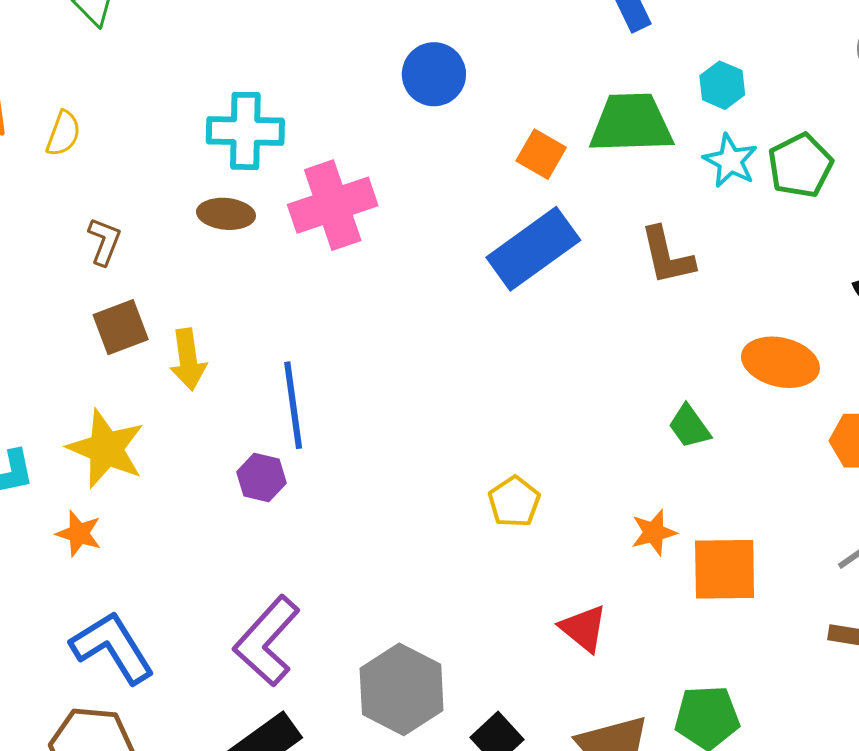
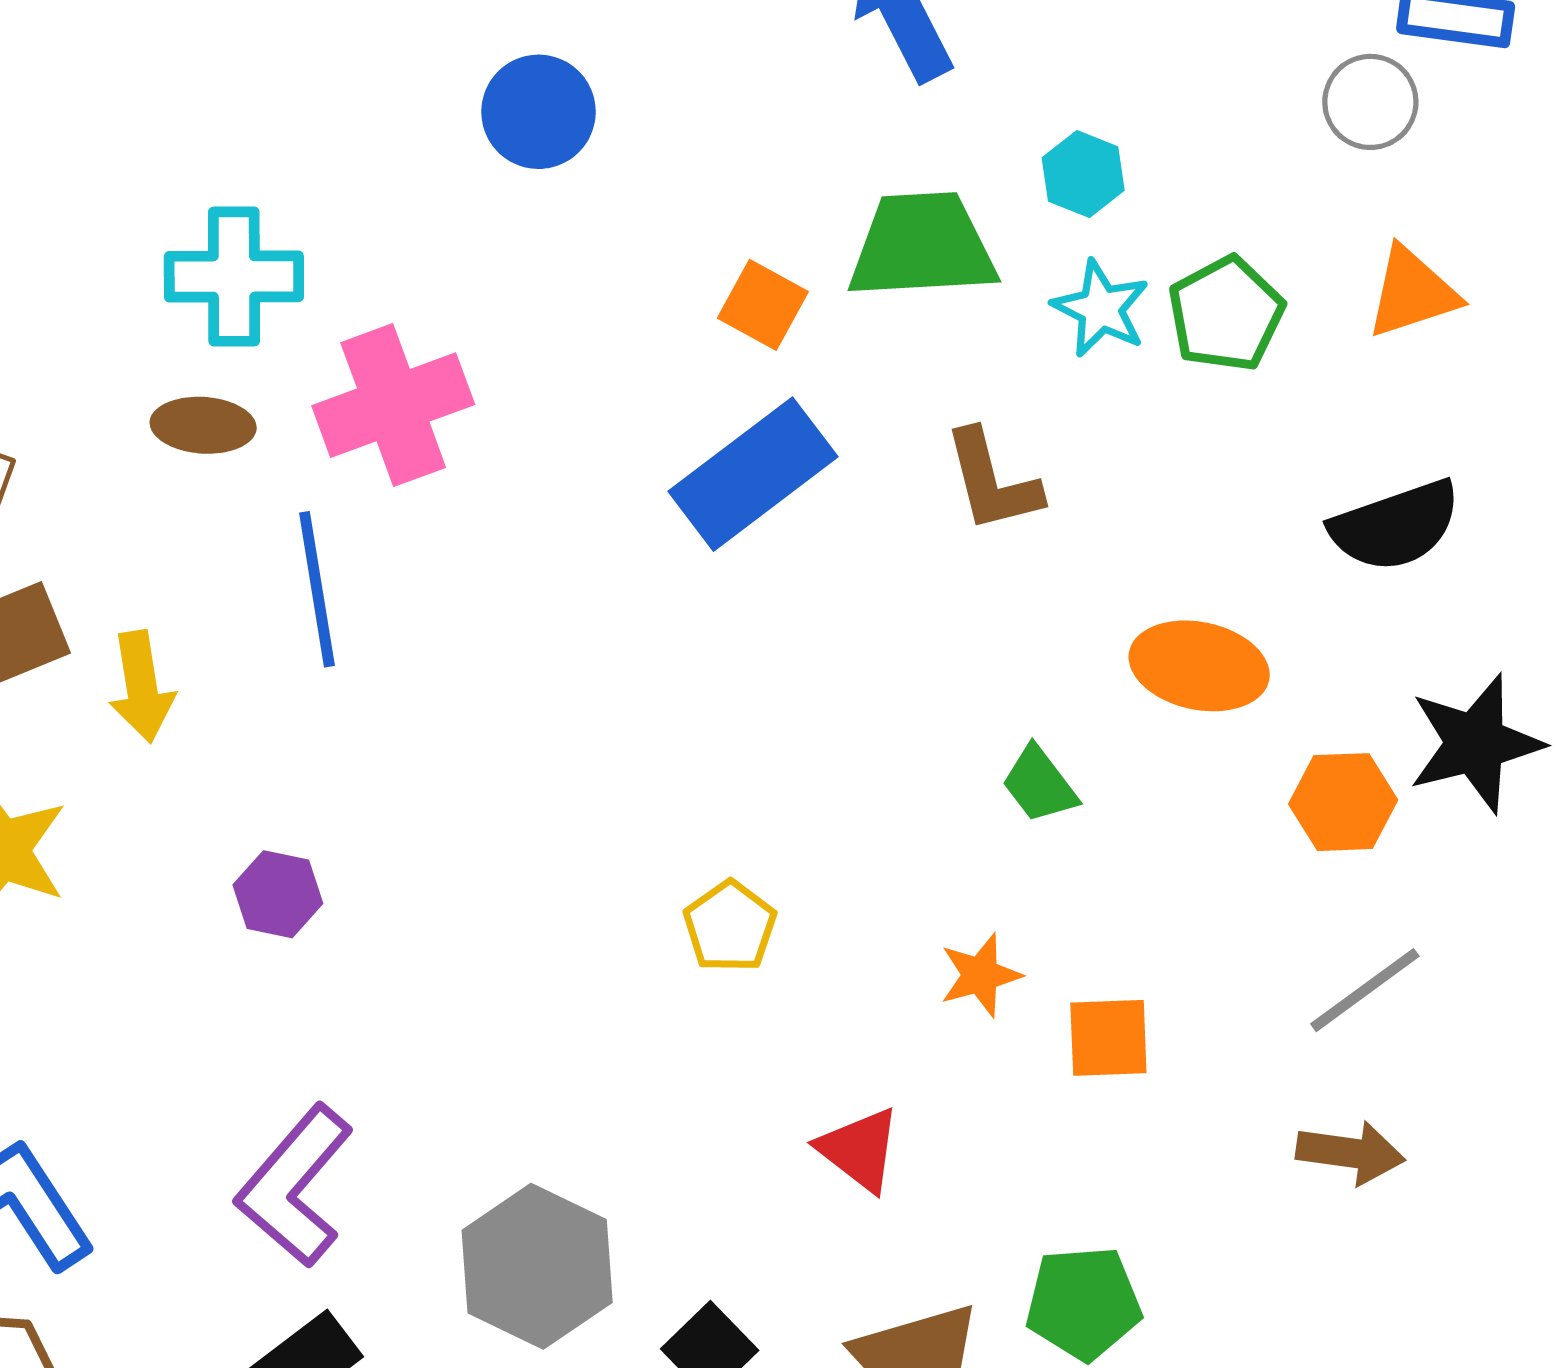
blue circle: (434, 74) -> (539, 112), moved
blue line: (293, 405) -> (317, 589), moved
orange square: (725, 569) -> (1108, 1038), size x0.7

